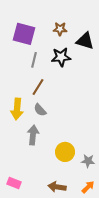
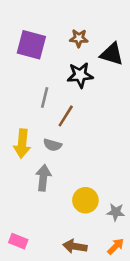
gray line: (34, 60) -> (45, 97), moved
brown line: (38, 87) -> (66, 116), moved
gray semicircle: (40, 110) -> (52, 145), turned -32

